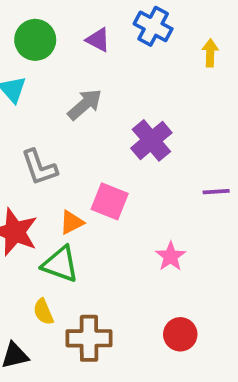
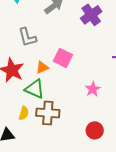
purple cross: (151, 140) -> (91, 15), moved
yellow semicircle: (43, 312) -> (24, 113), turned -144
brown cross: (89, 338) -> (48, 113), moved

